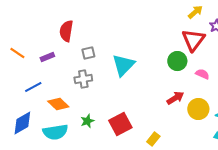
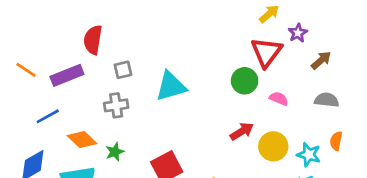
purple rectangle: (47, 57) -> (67, 75), size x1.6
cyan triangle: (123, 65) -> (171, 86), turned 30
green star: (87, 121) -> (115, 152), moved

